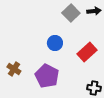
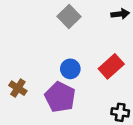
gray square: (71, 13) -> (69, 16), moved
blue circle: (55, 43) -> (70, 69), moved

